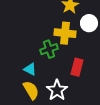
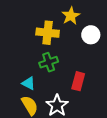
yellow cross: (65, 33) -> (48, 33), moved

